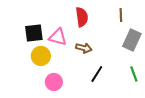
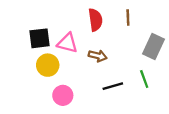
brown line: (121, 15) -> (128, 17), moved
black line: (97, 74) -> (113, 86), turned 42
green line: (134, 74) -> (144, 79), moved

